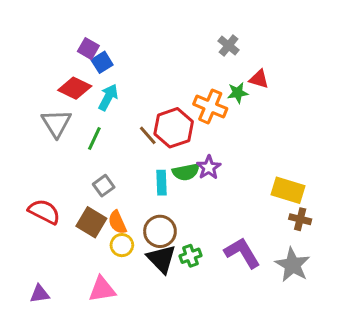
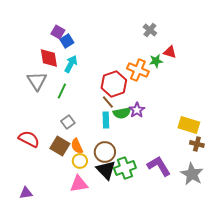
red diamond: (75, 88) -> (49, 58), turned 55
brown line: (148, 135) -> (108, 102), moved
green cross: (190, 256) -> (125, 168), size x1.5
pink triangle: (102, 289) -> (79, 184), moved

